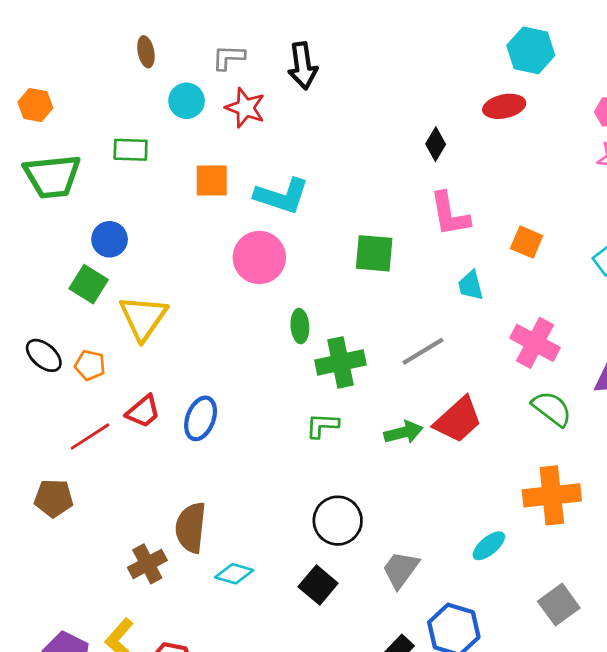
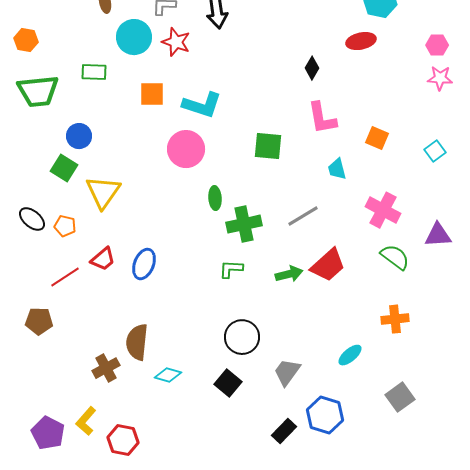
cyan circle: (187, 101) -> (134, 37), size x1.4
orange cross: (552, 495) -> (395, 319), size x0.7

